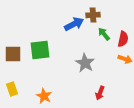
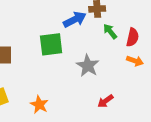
green square: (40, 50) -> (51, 44), moved
red arrow: (100, 93) -> (105, 101), turned 32

